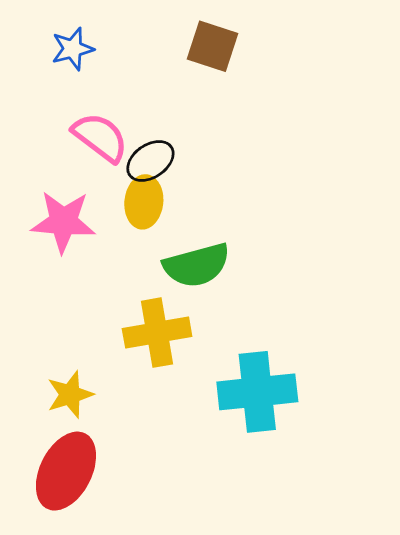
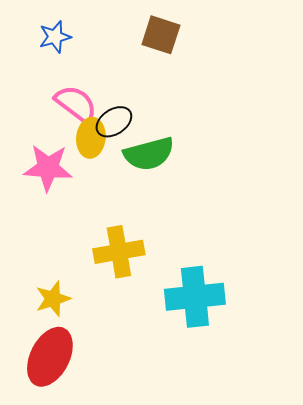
yellow ellipse: (144, 202) -> (91, 138), moved
green semicircle: (197, 265) -> (149, 154), moved

